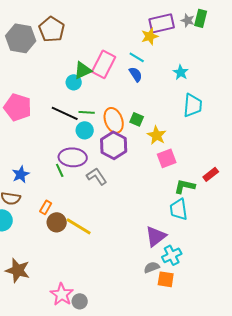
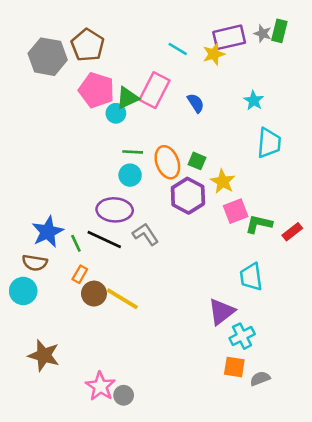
cyan line: (137, 57) -> (178, 49), moved
pink pentagon: (18, 107) -> (97, 90), moved
black line: (65, 113) -> (104, 239), moved
purple hexagon: (114, 145) -> (188, 196), moved
green line: (60, 170) -> (76, 243), moved
blue star: (21, 174) -> (48, 232), size x1.4
green L-shape: (185, 186) -> (259, 224), moved
gray semicircle: (152, 267) -> (260, 379), moved

